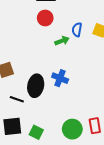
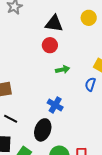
blue semicircle: (77, 30) -> (90, 84), moved
black ellipse: (36, 86) -> (43, 130), moved

